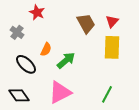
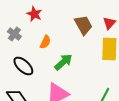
orange semicircle: (46, 49) -> (45, 42), moved

